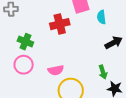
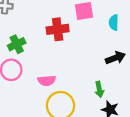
cyan semicircle: (101, 17) -> (114, 23), moved
green cross: (25, 42) -> (17, 44), turned 35

